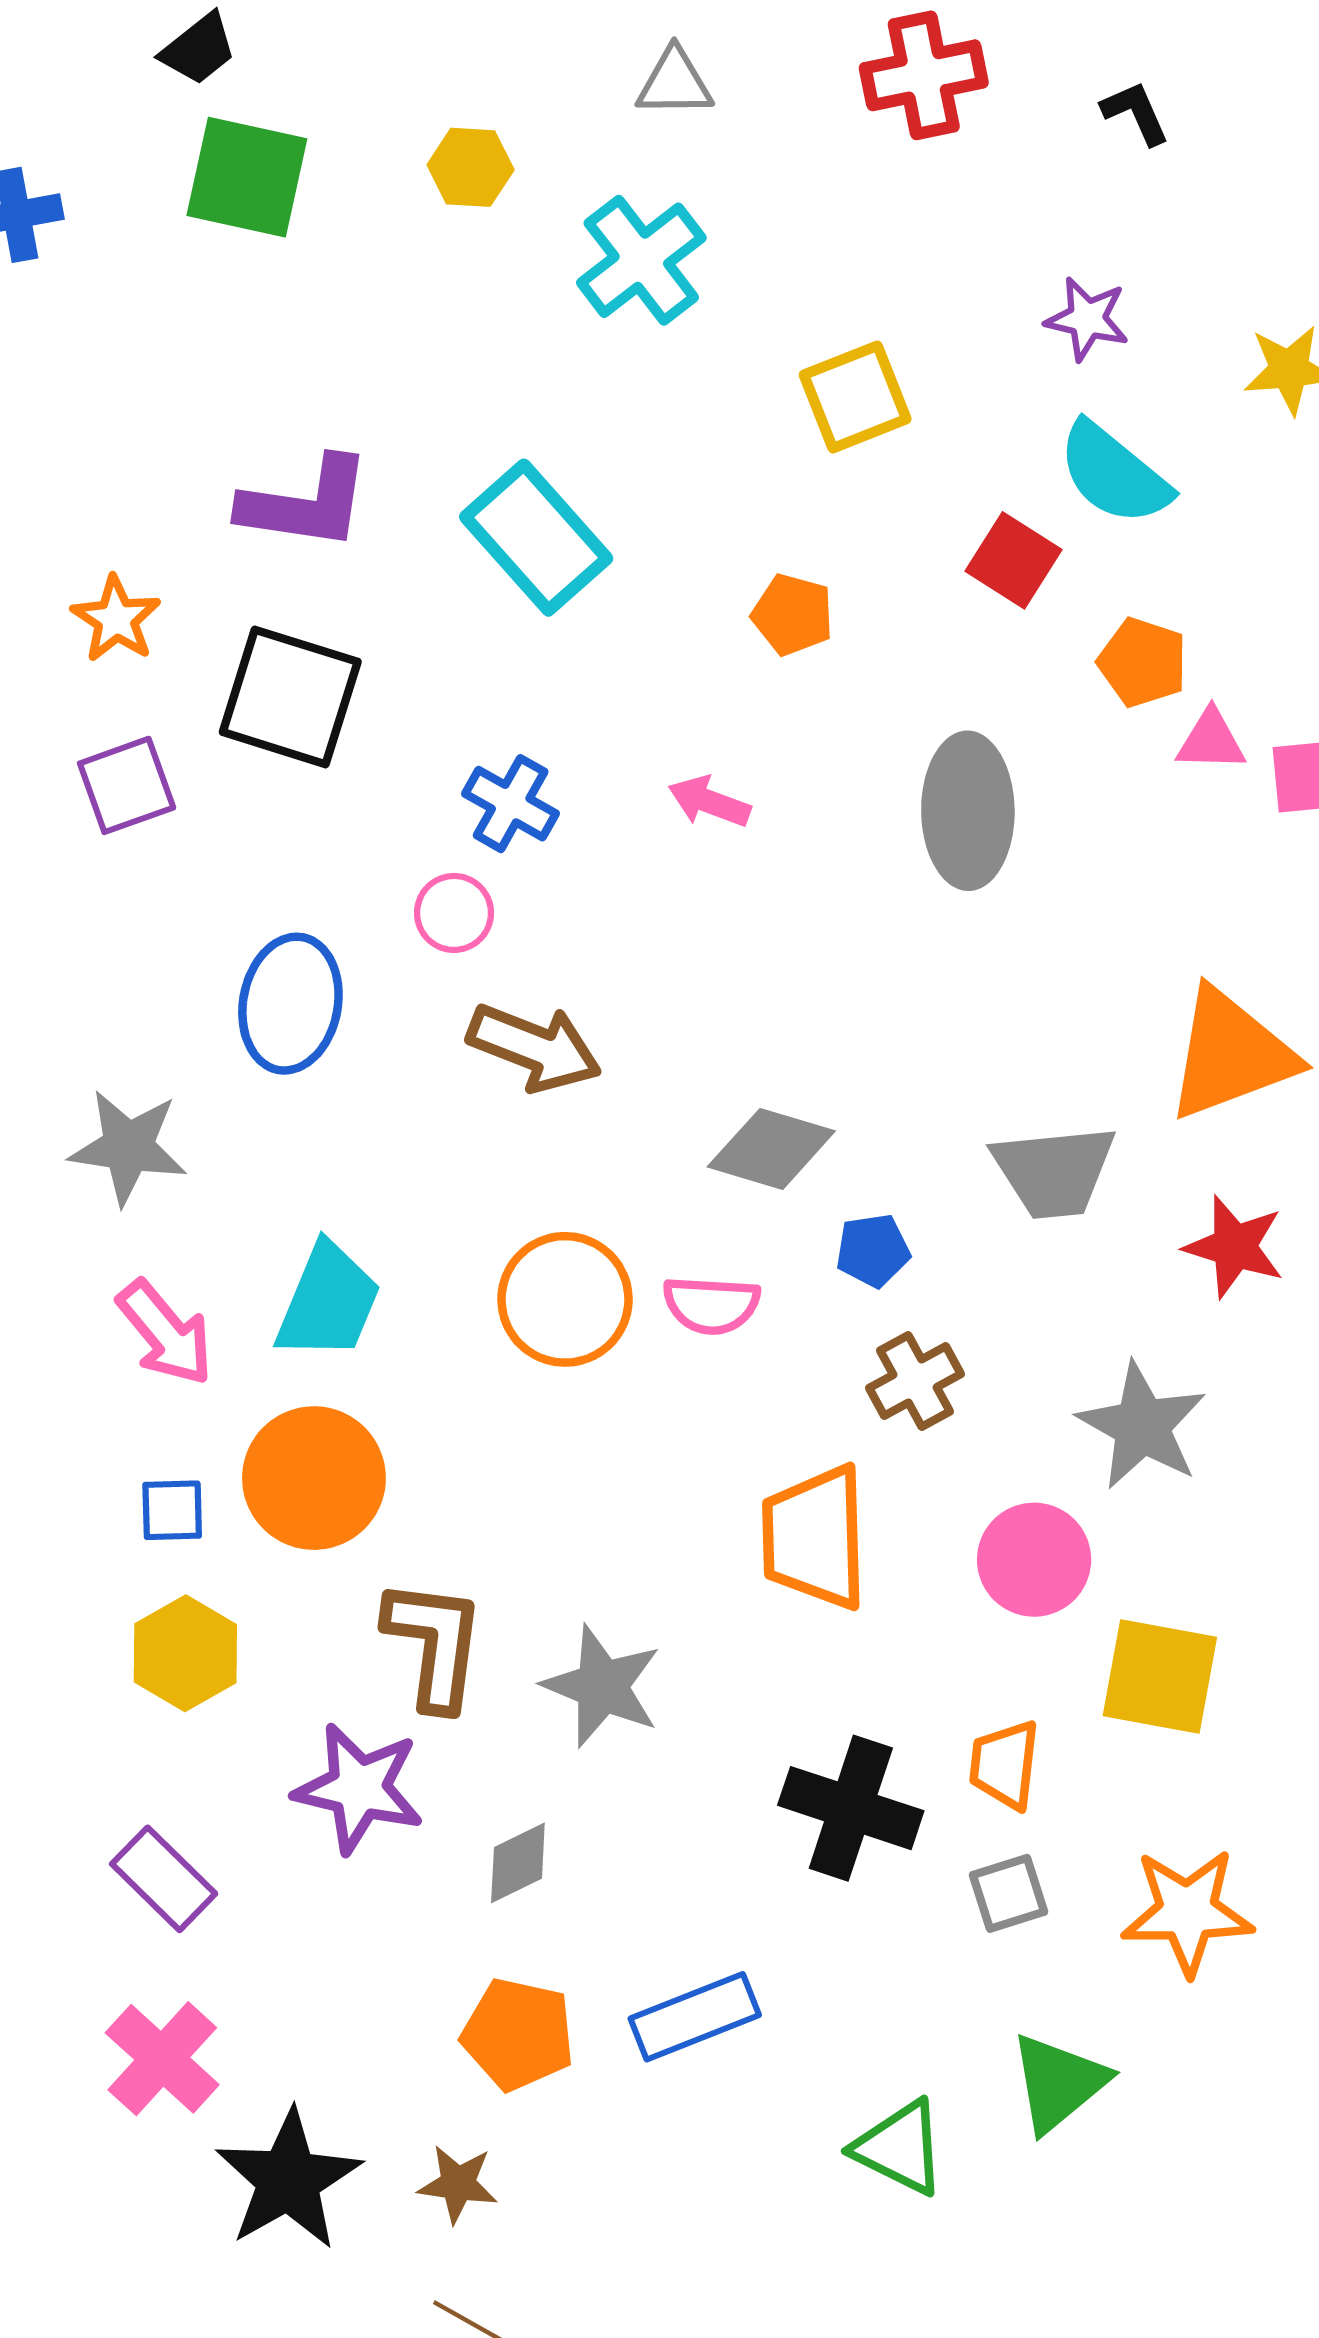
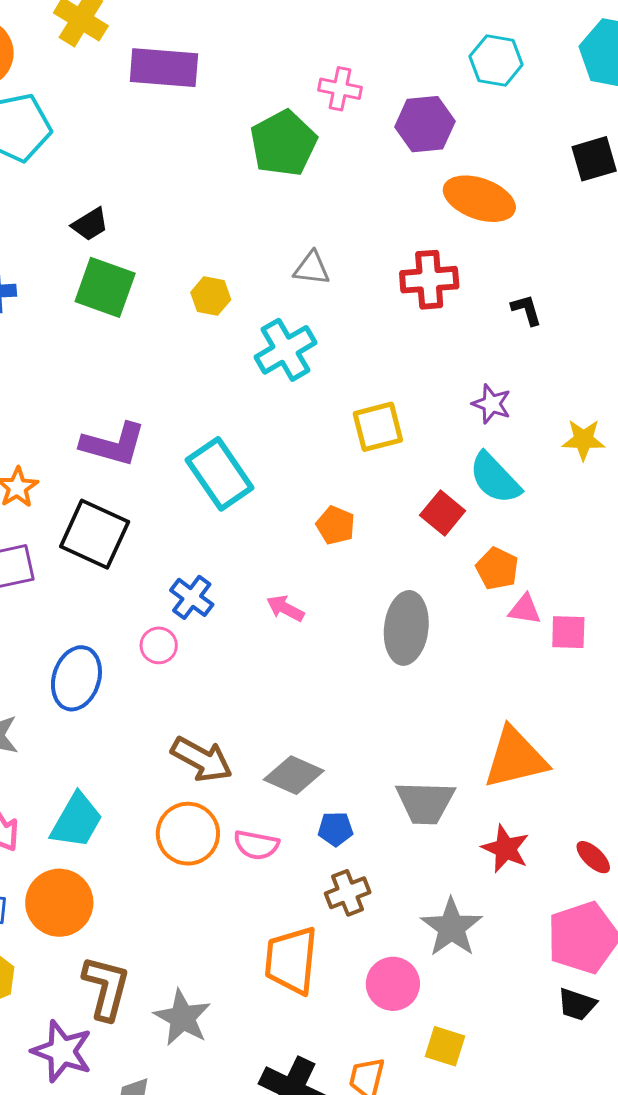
brown arrow: (534, 1047) -> (202, 759), moved
yellow square: (1160, 1677) -> (445, 1046), size x0.7

